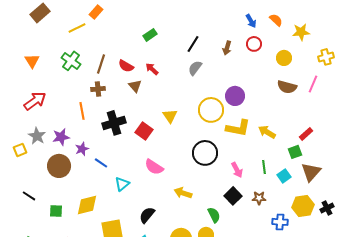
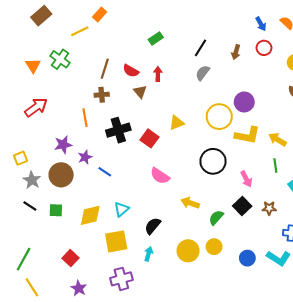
green cross: (71, 61) -> (60, 59), moved
red arrow: (152, 69) -> (158, 74), turned 48
yellow triangle: (170, 116) -> (177, 123), turned 42
gray star: (37, 136) -> (32, 180), moved
green line: (264, 167) -> (275, 165), moved
cyan triangle: (122, 184) -> (121, 209), moved
green square: (56, 211) -> (56, 210), moved
green semicircle: (214, 215) -> (216, 218), moved, turned -112

